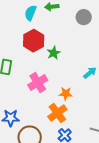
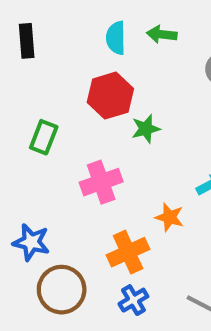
cyan semicircle: (30, 13) -> (116, 38), turned -35
orange star: (66, 94) -> (169, 217), moved

